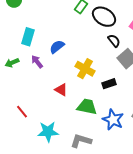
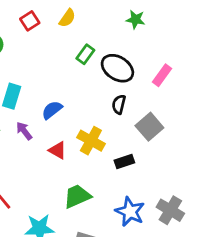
black semicircle: (114, 41) -> (119, 104), moved, turned -128
red triangle: (61, 90) -> (58, 150), moved
green trapezoid: (87, 107) -> (77, 196), moved, turned -35

